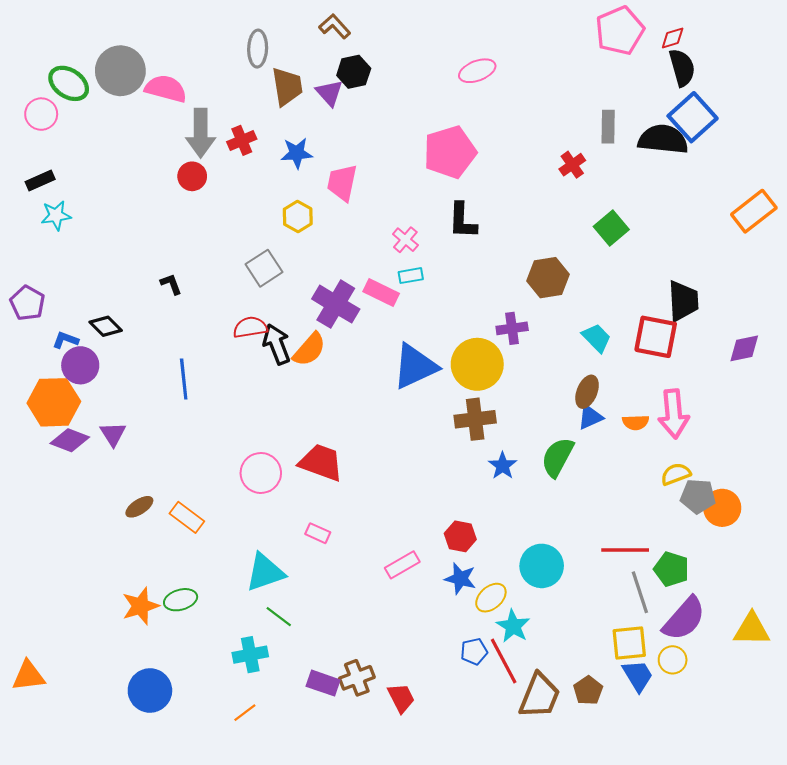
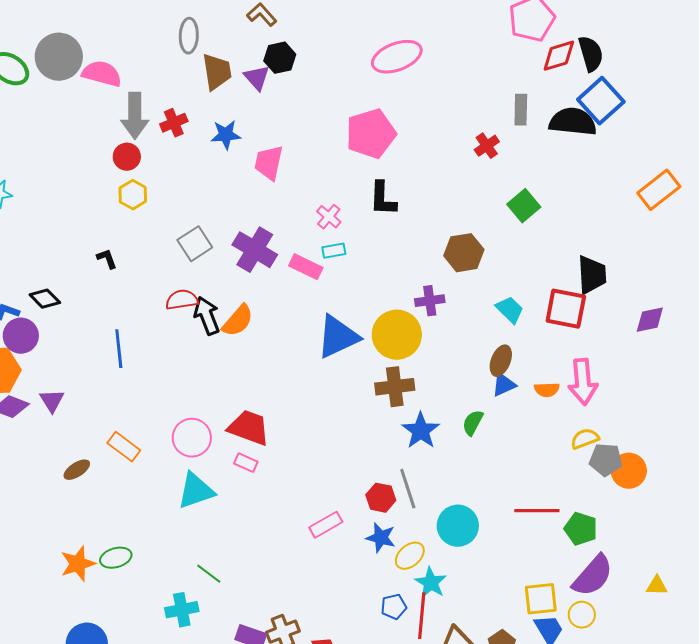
red diamond: (673, 38) -> (559, 56), moved, size x1.5
pink ellipse: (477, 71) -> (397, 57), size x1.4
yellow hexagon: (298, 216) -> (133, 195), moved
purple cross: (336, 304) -> (255, 250), moved
green semicircle: (557, 457) -> (473, 423), size x0.7
blue star: (503, 466) -> (421, 431), size x1.4
orange rectangle: (187, 517) -> (124, 447), moved
pink rectangle: (318, 533) -> (246, 463), moved
cyan triangle: (265, 572) -> (196, 491), moved
gray line: (640, 592) -> (408, 489), moved
yellow triangle: (752, 629) -> (657, 586), size x0.6
red line: (504, 661) -> (422, 616), turned 33

